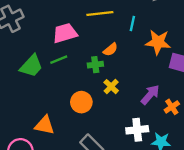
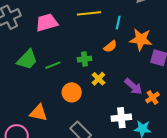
pink trapezoid: (65, 33) -> (47, 23), moved
orange semicircle: (110, 49) -> (110, 46), moved
green line: (59, 60) -> (53, 65), moved
purple arrow: (150, 95) -> (133, 86), turned 90

